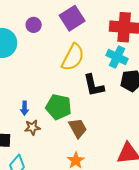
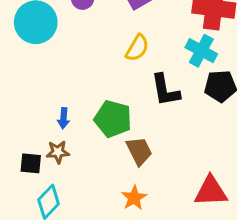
yellow semicircle: (73, 57) -> (137, 48), size x0.7
brown star: (32, 127) -> (58, 152), moved

